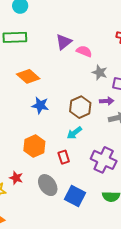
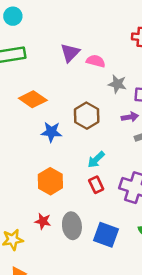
brown hexagon: (80, 107) -> (87, 116), moved
red rectangle: (64, 157) -> (96, 185), moved
red star: (16, 178) -> (43, 221), moved
gray ellipse: (48, 185) -> (72, 226), turned 35

